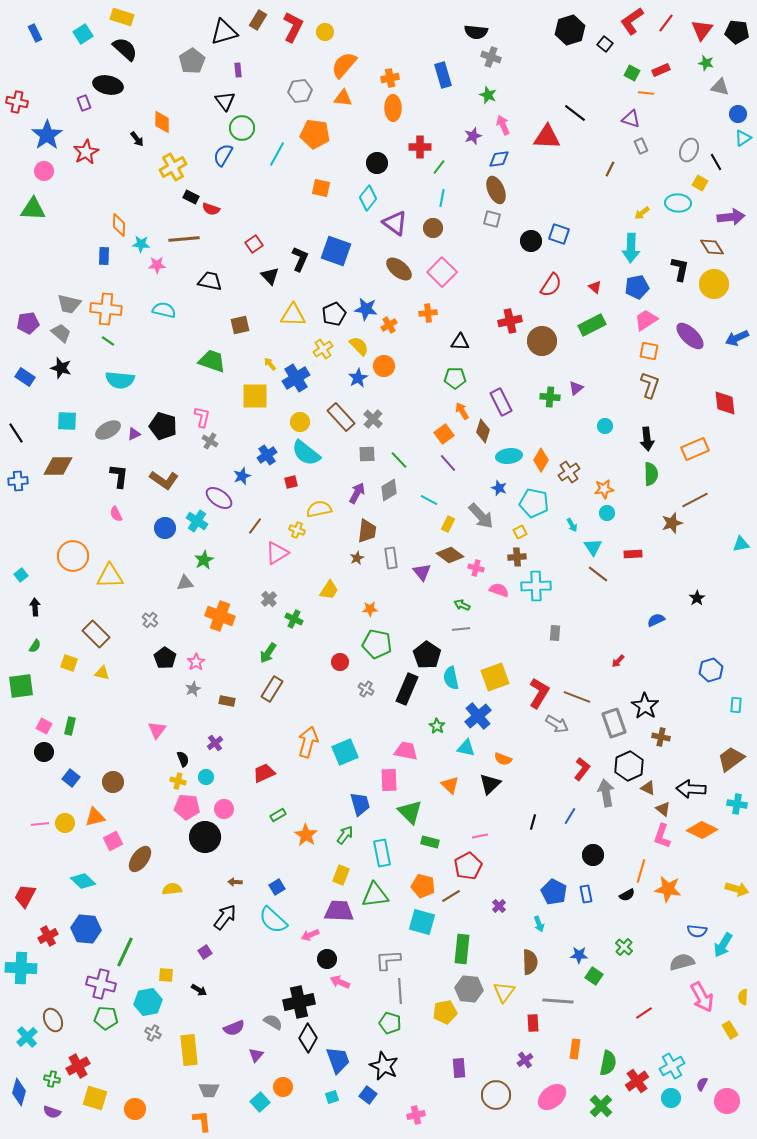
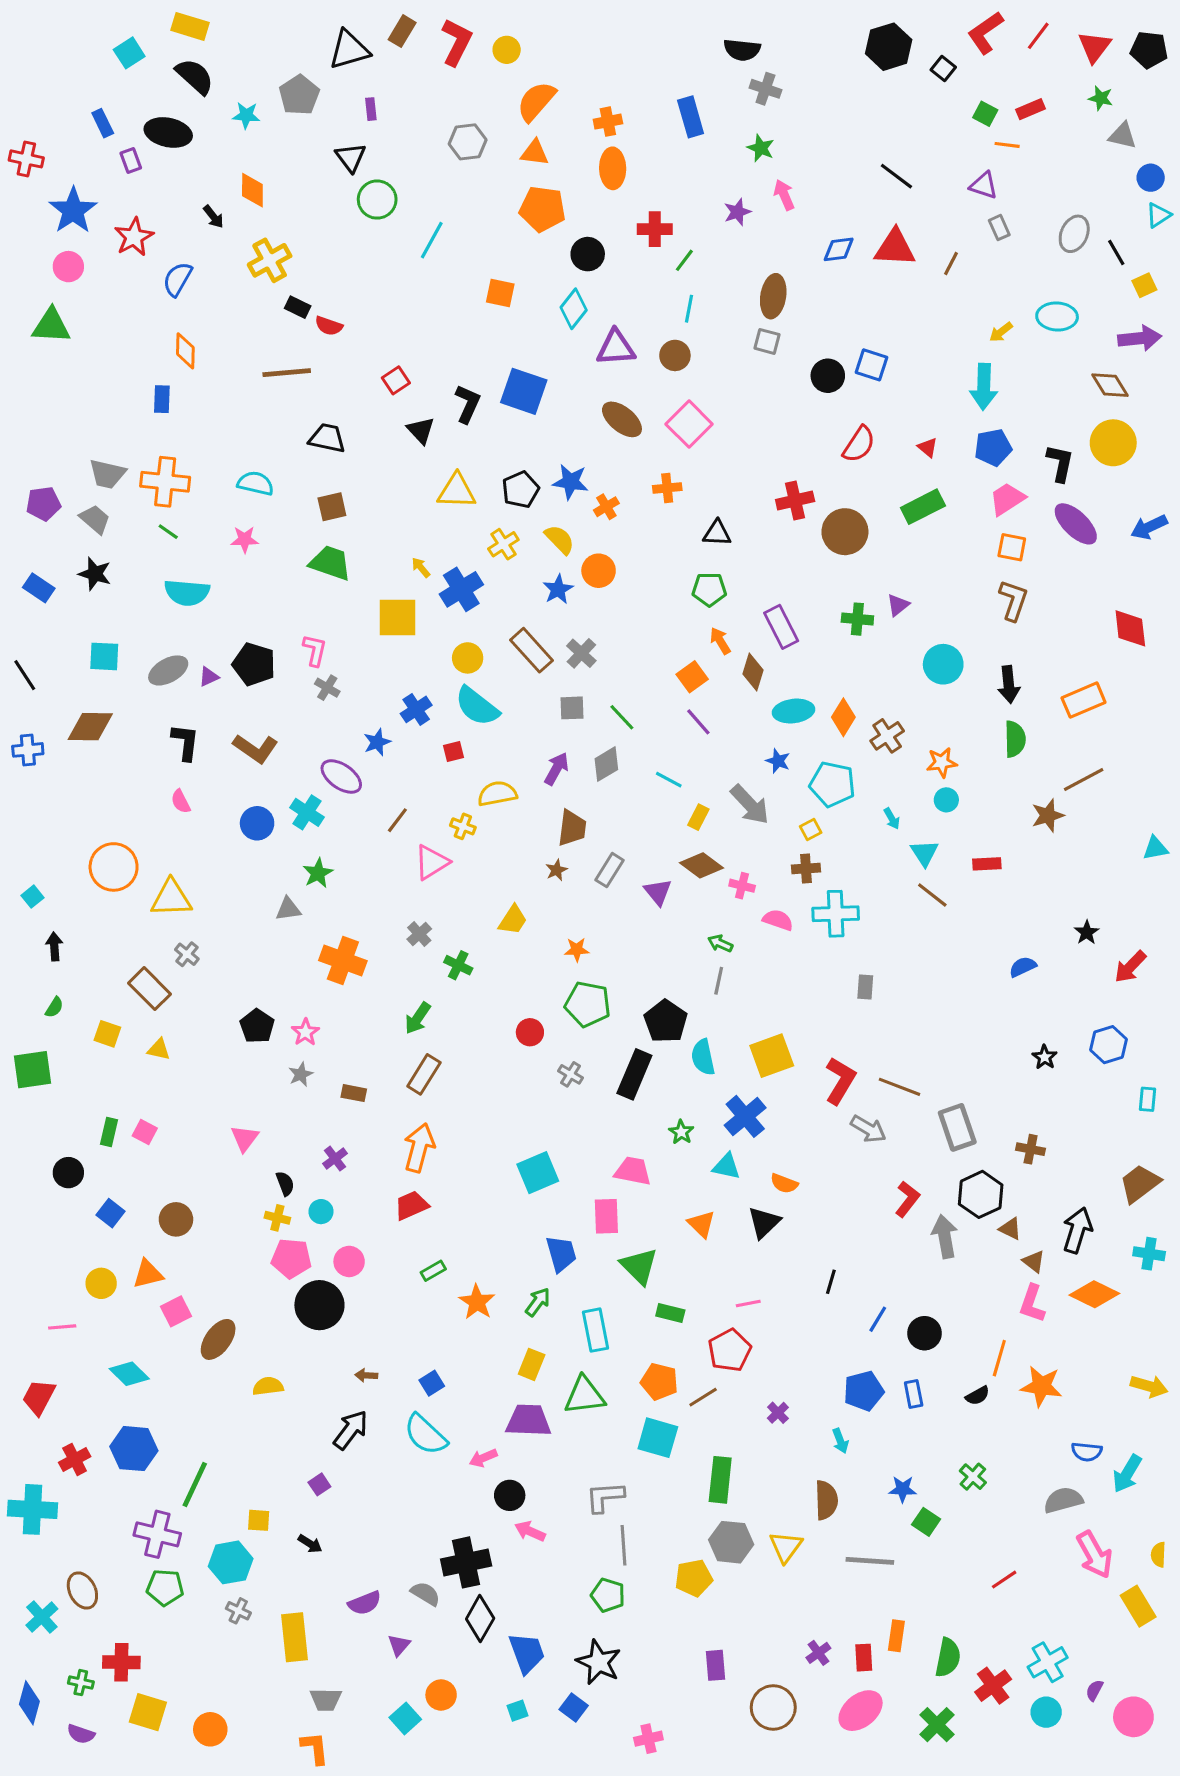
blue rectangle: (35, 33) -> (103, 123), moved
orange pentagon: (315, 134) -> (542, 209), moved
red triangle: (547, 137) -> (895, 248), moved
blue semicircle: (223, 155) -> (178, 279), moved
blue diamond: (499, 159) -> (839, 249), moved
yellow square: (700, 183) -> (1144, 285), moved, turned 35
brown ellipse: (496, 190) -> (773, 296), turned 32
purple triangle: (395, 223) -> (616, 348), turned -40
cyan star: (141, 244) -> (246, 115), moved
pink star: (157, 265) -> (245, 539), moved
black L-shape: (680, 269) -> (1060, 463), moved
brown square: (240, 325) -> (332, 507), moved
cyan circle: (605, 426) -> (943, 664), size x1.6
gray rectangle: (391, 558) -> (609, 870), turned 40
gray cross: (150, 620) -> (187, 954), moved
gray line: (461, 629) -> (719, 981), turned -72
red arrow: (618, 661) -> (1130, 967), moved, size x1.6
black star: (645, 706) -> (1045, 1057), moved, size x0.6
pink square: (44, 726) -> (145, 1132), moved
orange arrow: (308, 742) -> (419, 1148), moved
black arrow: (691, 789) -> (1077, 1230), turned 104
blue line: (570, 816) -> (878, 1319), moved
pink line: (40, 824) -> (62, 1327), moved
blue pentagon: (554, 892) -> (864, 1391), turned 30
red rectangle: (533, 1023) -> (864, 1658), moved
yellow rectangle: (730, 1030) -> (1138, 1606), size x1.4
red cross: (78, 1066) -> (121, 1662), turned 30

